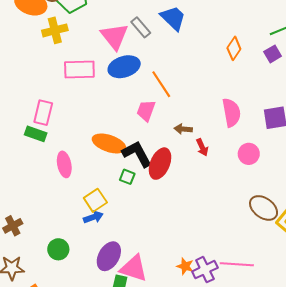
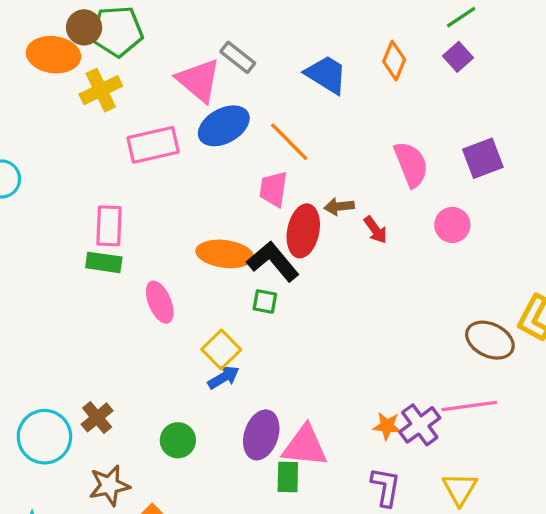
blue trapezoid: (173, 18) -> (326, 74), moved
red ellipse: (160, 164) -> (303, 231), moved
brown ellipse: (264, 208) -> (490, 340), moved

